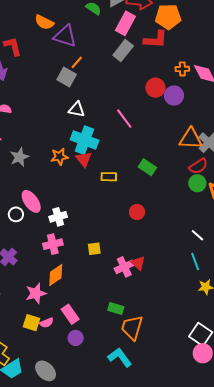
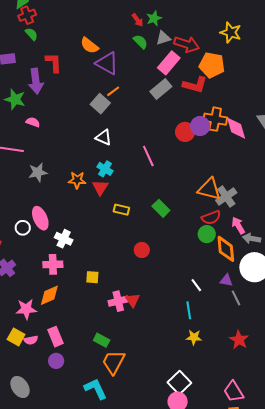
orange cross: (182, 69) -> (215, 119), size x1.6
purple circle: (174, 96) -> (200, 126), moved
cyan cross: (85, 140) -> (105, 169), size x0.6
white cross: (58, 217) -> (64, 239), turned 30

